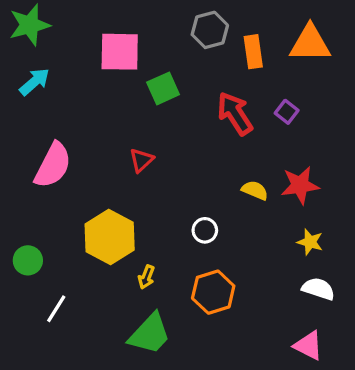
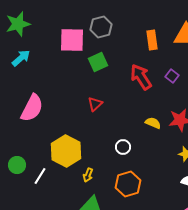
gray hexagon: (210, 30) -> (101, 27), moved
red triangle: (141, 160) -> (95, 104), moved
white line: (56, 309) -> (40, 176), moved

